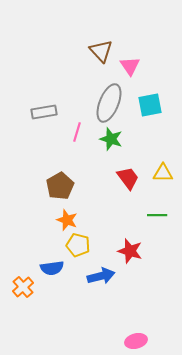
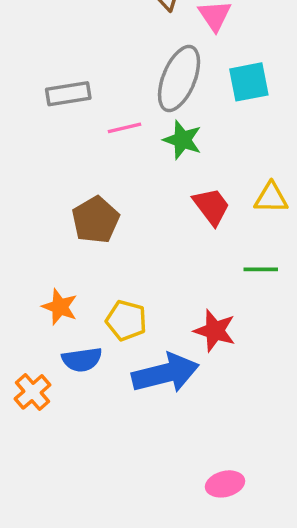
pink line: (77, 132) -> (124, 128), turned 60
orange star: (67, 220) -> (60, 307), moved
blue arrow: (101, 276) -> (165, 373), size x1.4

